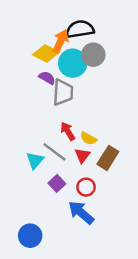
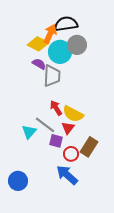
yellow semicircle: (88, 138) -> (73, 114), size x1.5
brown rectangle: (108, 158) -> (89, 147), moved
purple square: (57, 183) -> (56, 141), moved, turned -32
blue circle: (30, 236) -> (18, 181), moved

